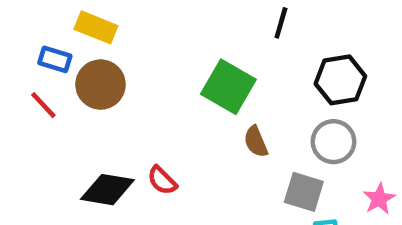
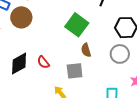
black diamond: (107, 190) -> (19, 63), turned -45
gray square: (304, 192) -> (75, 71), moved, turned -30

